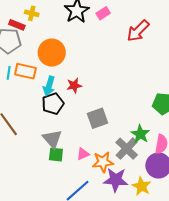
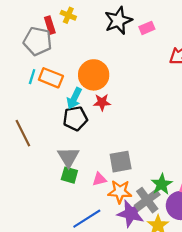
red rectangle: (17, 25) -> (50, 25), turned 42
orange circle: (52, 53) -> (94, 75), moved
gray square: (97, 118) -> (121, 162), moved
green star: (140, 134) -> (162, 184), moved
gray cross: (127, 149) -> (147, 200), moved

